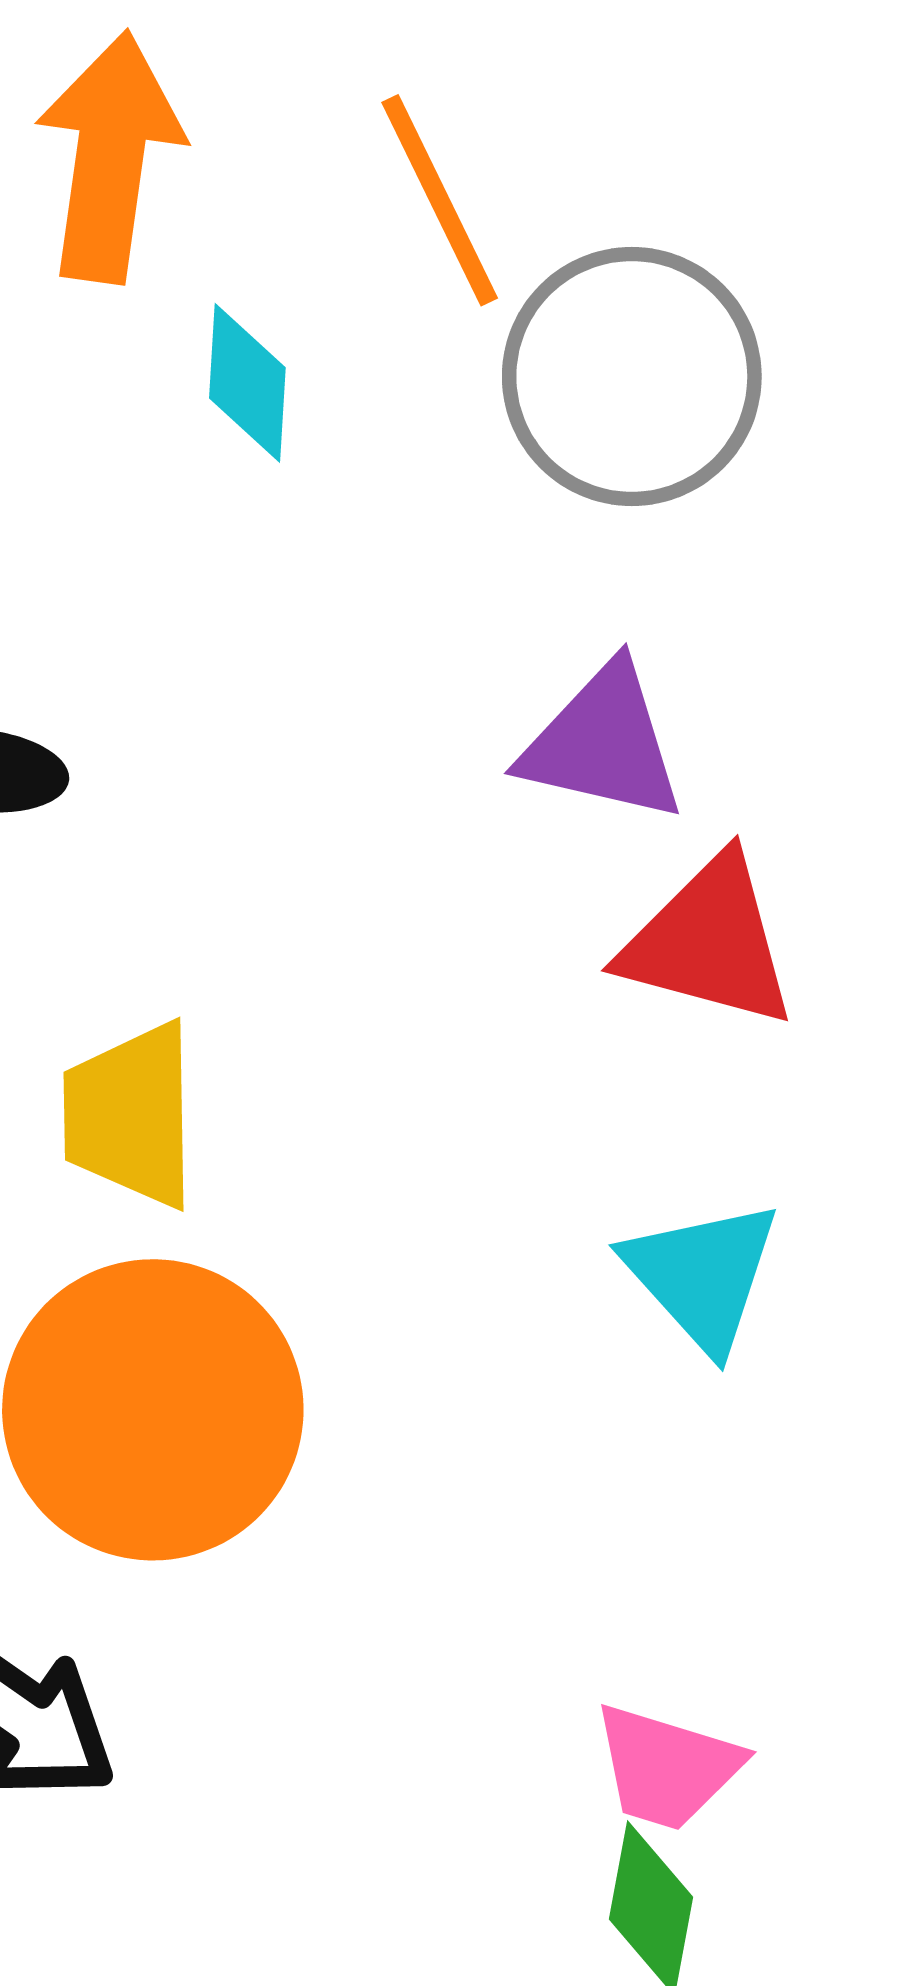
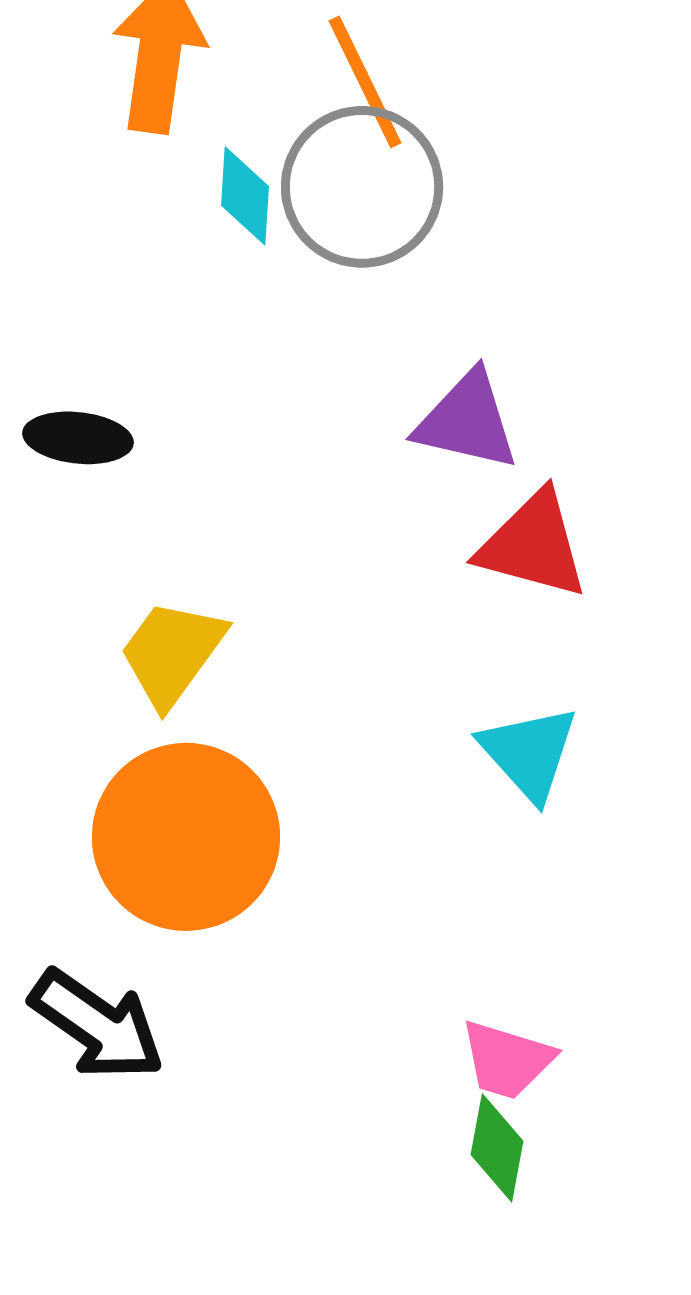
gray circle: (632, 376) -> (362, 187), moved
yellow trapezoid: (130, 1115) -> (172, 653), turned 37

